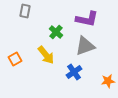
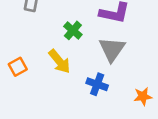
gray triangle: (85, 46) -> (112, 49), turned -35
blue cross: (74, 72) -> (97, 84), turned -35

